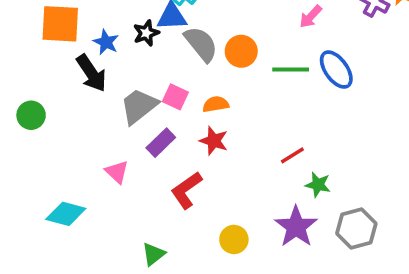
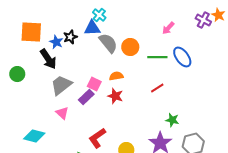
black star: (146, 33) -> (70, 37), moved
pink square: (175, 97) -> (94, 84), moved
gray trapezoid: (139, 106) -> (61, 85), moved
green circle: (31, 115) -> (17, 74), moved
red line: (292, 155) -> (157, 88), moved
red L-shape: (186, 190) -> (97, 138), moved

